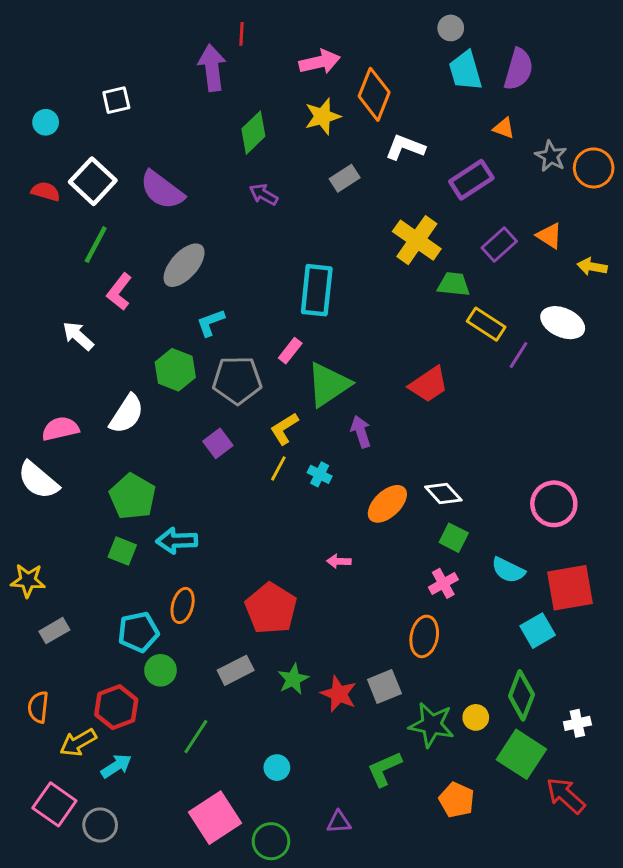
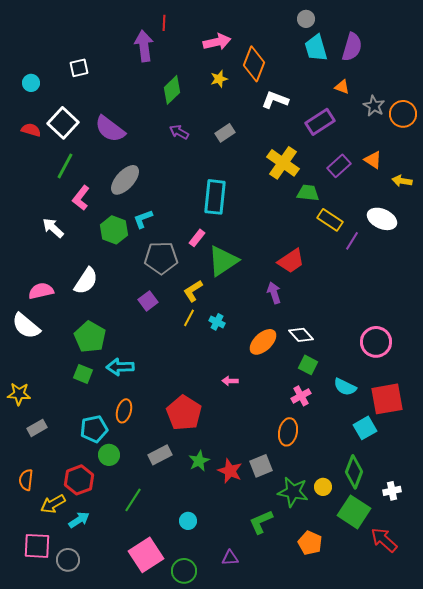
yellow star: (323, 116) -> (219, 79), size x0.7
gray rectangle: (345, 178) -> (225, 133), moved
green hexagon: (175, 370) -> (114, 230), moved
purple arrow: (361, 432) -> (274, 293), moved
pink square: (54, 804) -> (37, 546), turned -32

